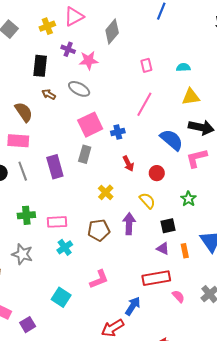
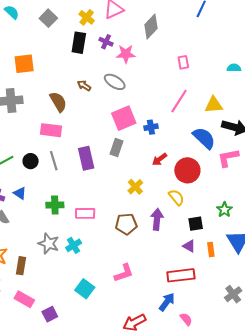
yellow cross: (47, 26) -> (87, 17), turned -35
black rectangle: (40, 66) -> (79, 43), moved
cyan semicircle: (183, 67) -> (234, 68), moved
yellow triangle: (191, 97) -> (214, 105), moved
red arrow: (128, 164) -> (159, 159), turned 77
red circle: (157, 173) -> (187, 170), size x1.6
green star: (188, 199) -> (224, 210), moved
cyan cross: (65, 247) -> (74, 245), moved
pink semicircle: (178, 296) -> (186, 319), moved
blue arrow: (133, 306) -> (167, 302), moved

